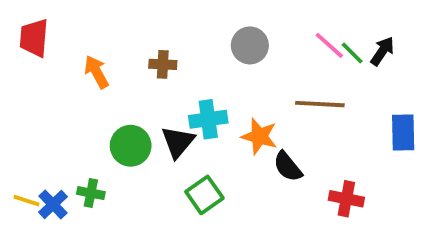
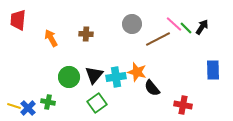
brown line: (320, 104) -> (158, 39), moved, turned -30
cyan cross: (208, 119) -> (116, 77), moved
green square: (204, 195) -> (97, 103), moved

